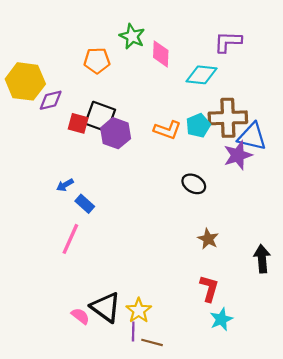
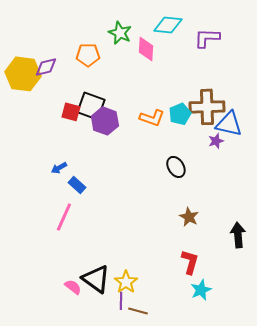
cyan diamond: (201, 75) -> (168, 25), moved
purple diamond: (51, 100) -> (46, 67), moved
purple star: (238, 155) -> (216, 141), size x0.6
black ellipse: (194, 184) -> (176, 167), turned 30

